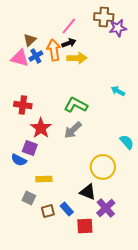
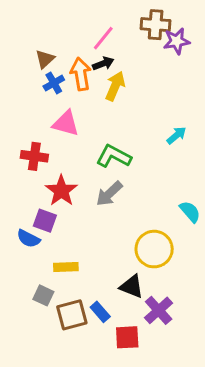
pink triangle: (20, 58) -> (66, 123), moved
yellow arrow: (77, 58) -> (115, 86), turned -66
cyan arrow: (118, 91) -> (177, 135), turned 112
brown square: (48, 211) -> (72, 315), size x1.5

